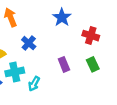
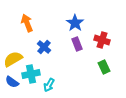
purple rectangle: (64, 64) -> (77, 44), moved

